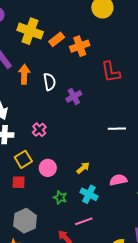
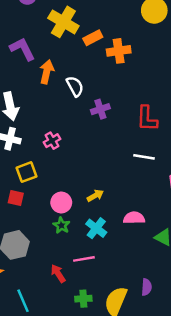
red L-shape: (111, 72) -> (147, 118), moved
white semicircle: (50, 82) -> (75, 86), turned -30
pink circle: (48, 168) -> (61, 202), moved

